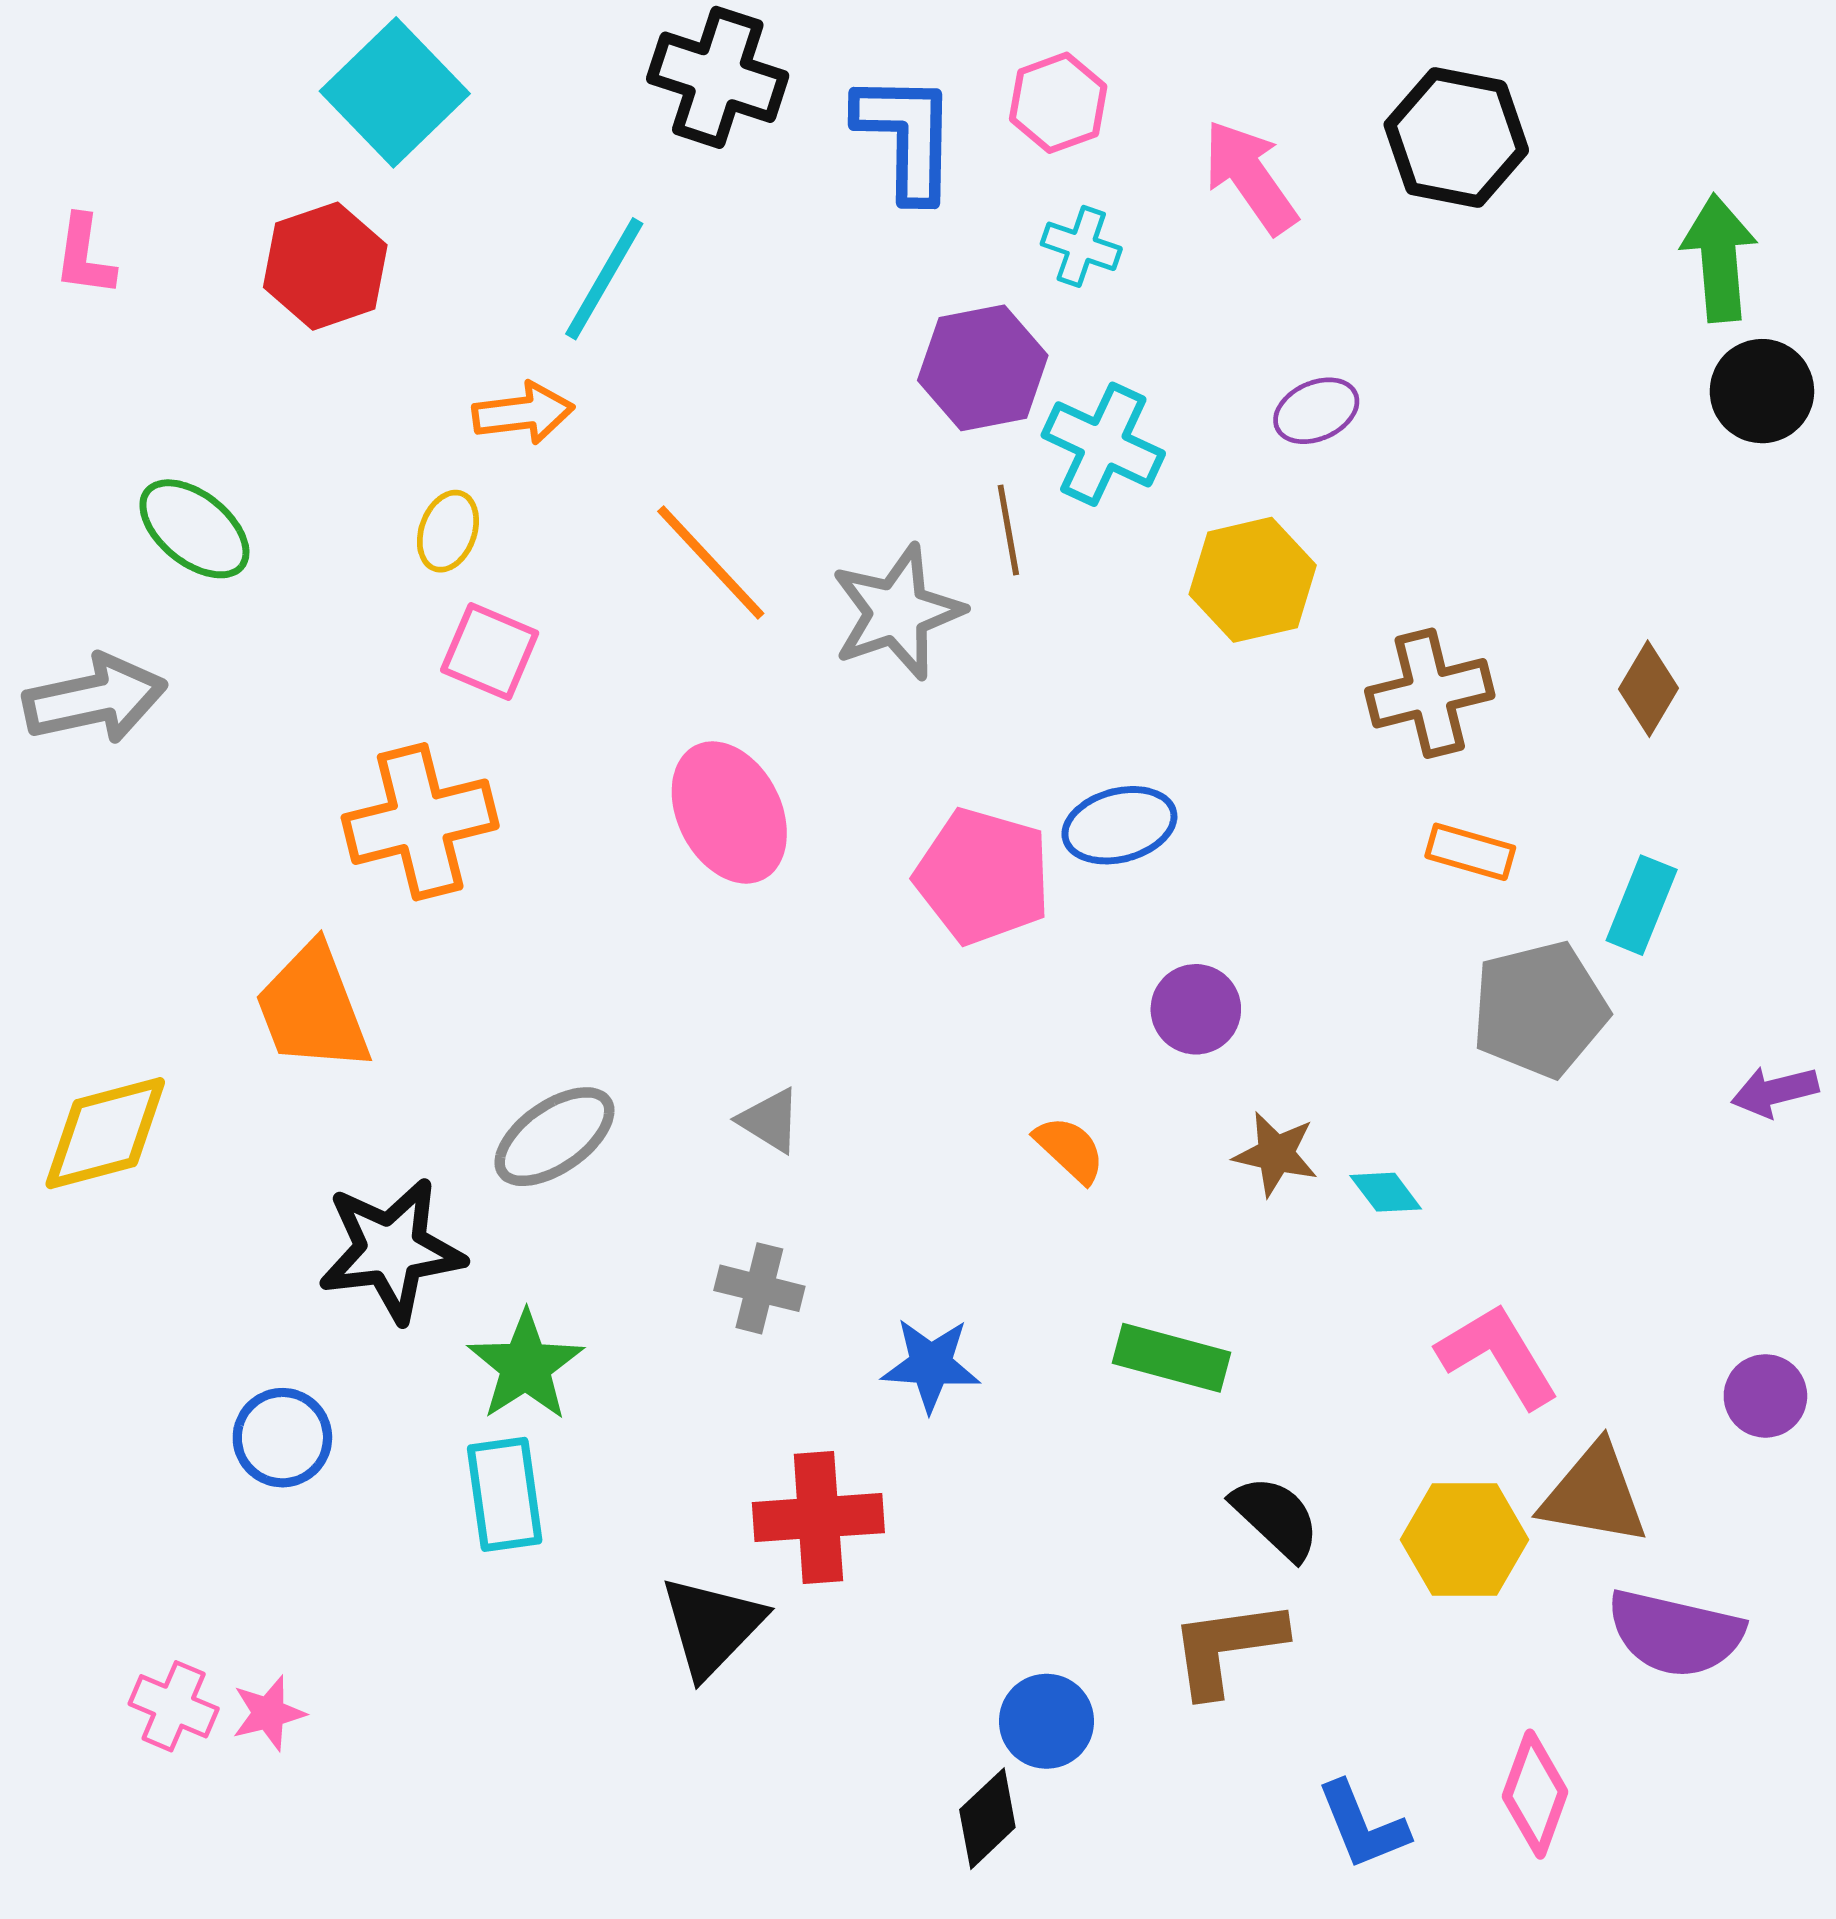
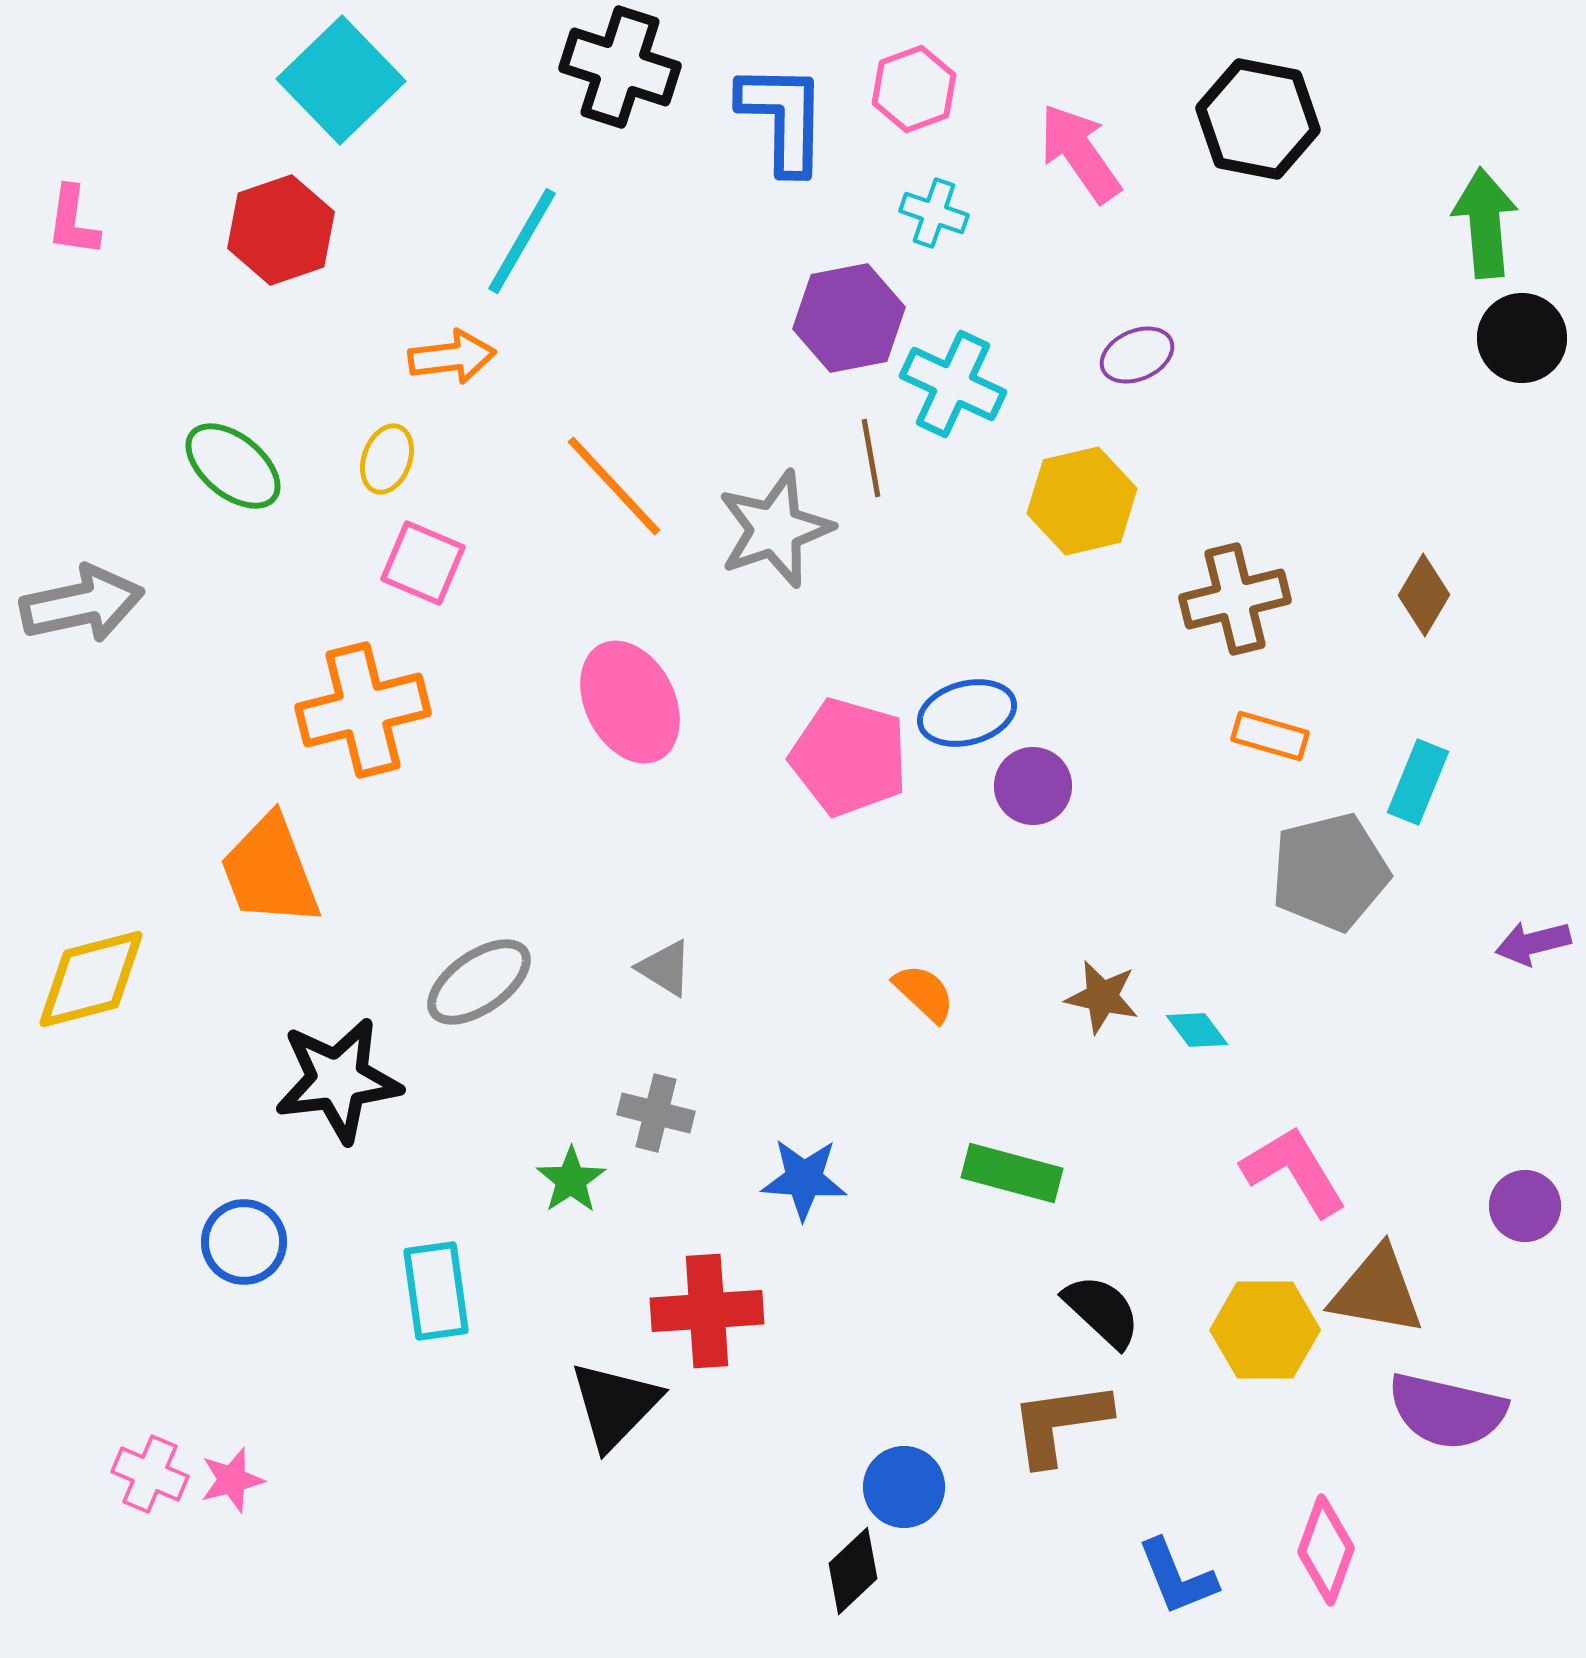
green ellipse: (194, 529) -> (233, 466), moved
purple circle: (1196, 1009) -> (1033, 786), moved
green star: (526, 1366) -> (571, 1180), moved, size x0.7

